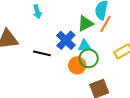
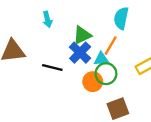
green triangle: (85, 24) -> (82, 35), moved
orange line: (106, 24) -> (111, 46), moved

